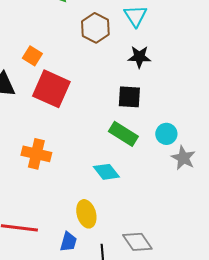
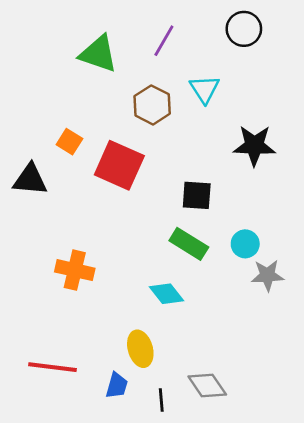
black star: (139, 57) -> (254, 146), moved, size x1.4
red square: (51, 89) -> (119, 165), moved
gray star: (183, 158) -> (267, 275), turned -30

